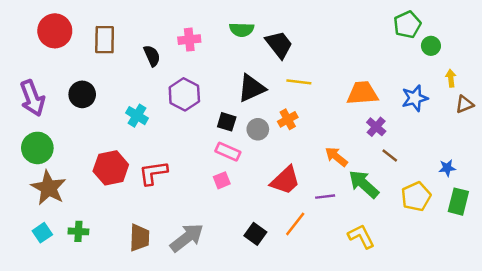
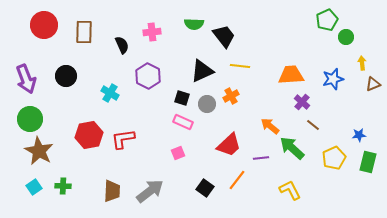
pink square: (222, 180) -> (178, 153), moved

